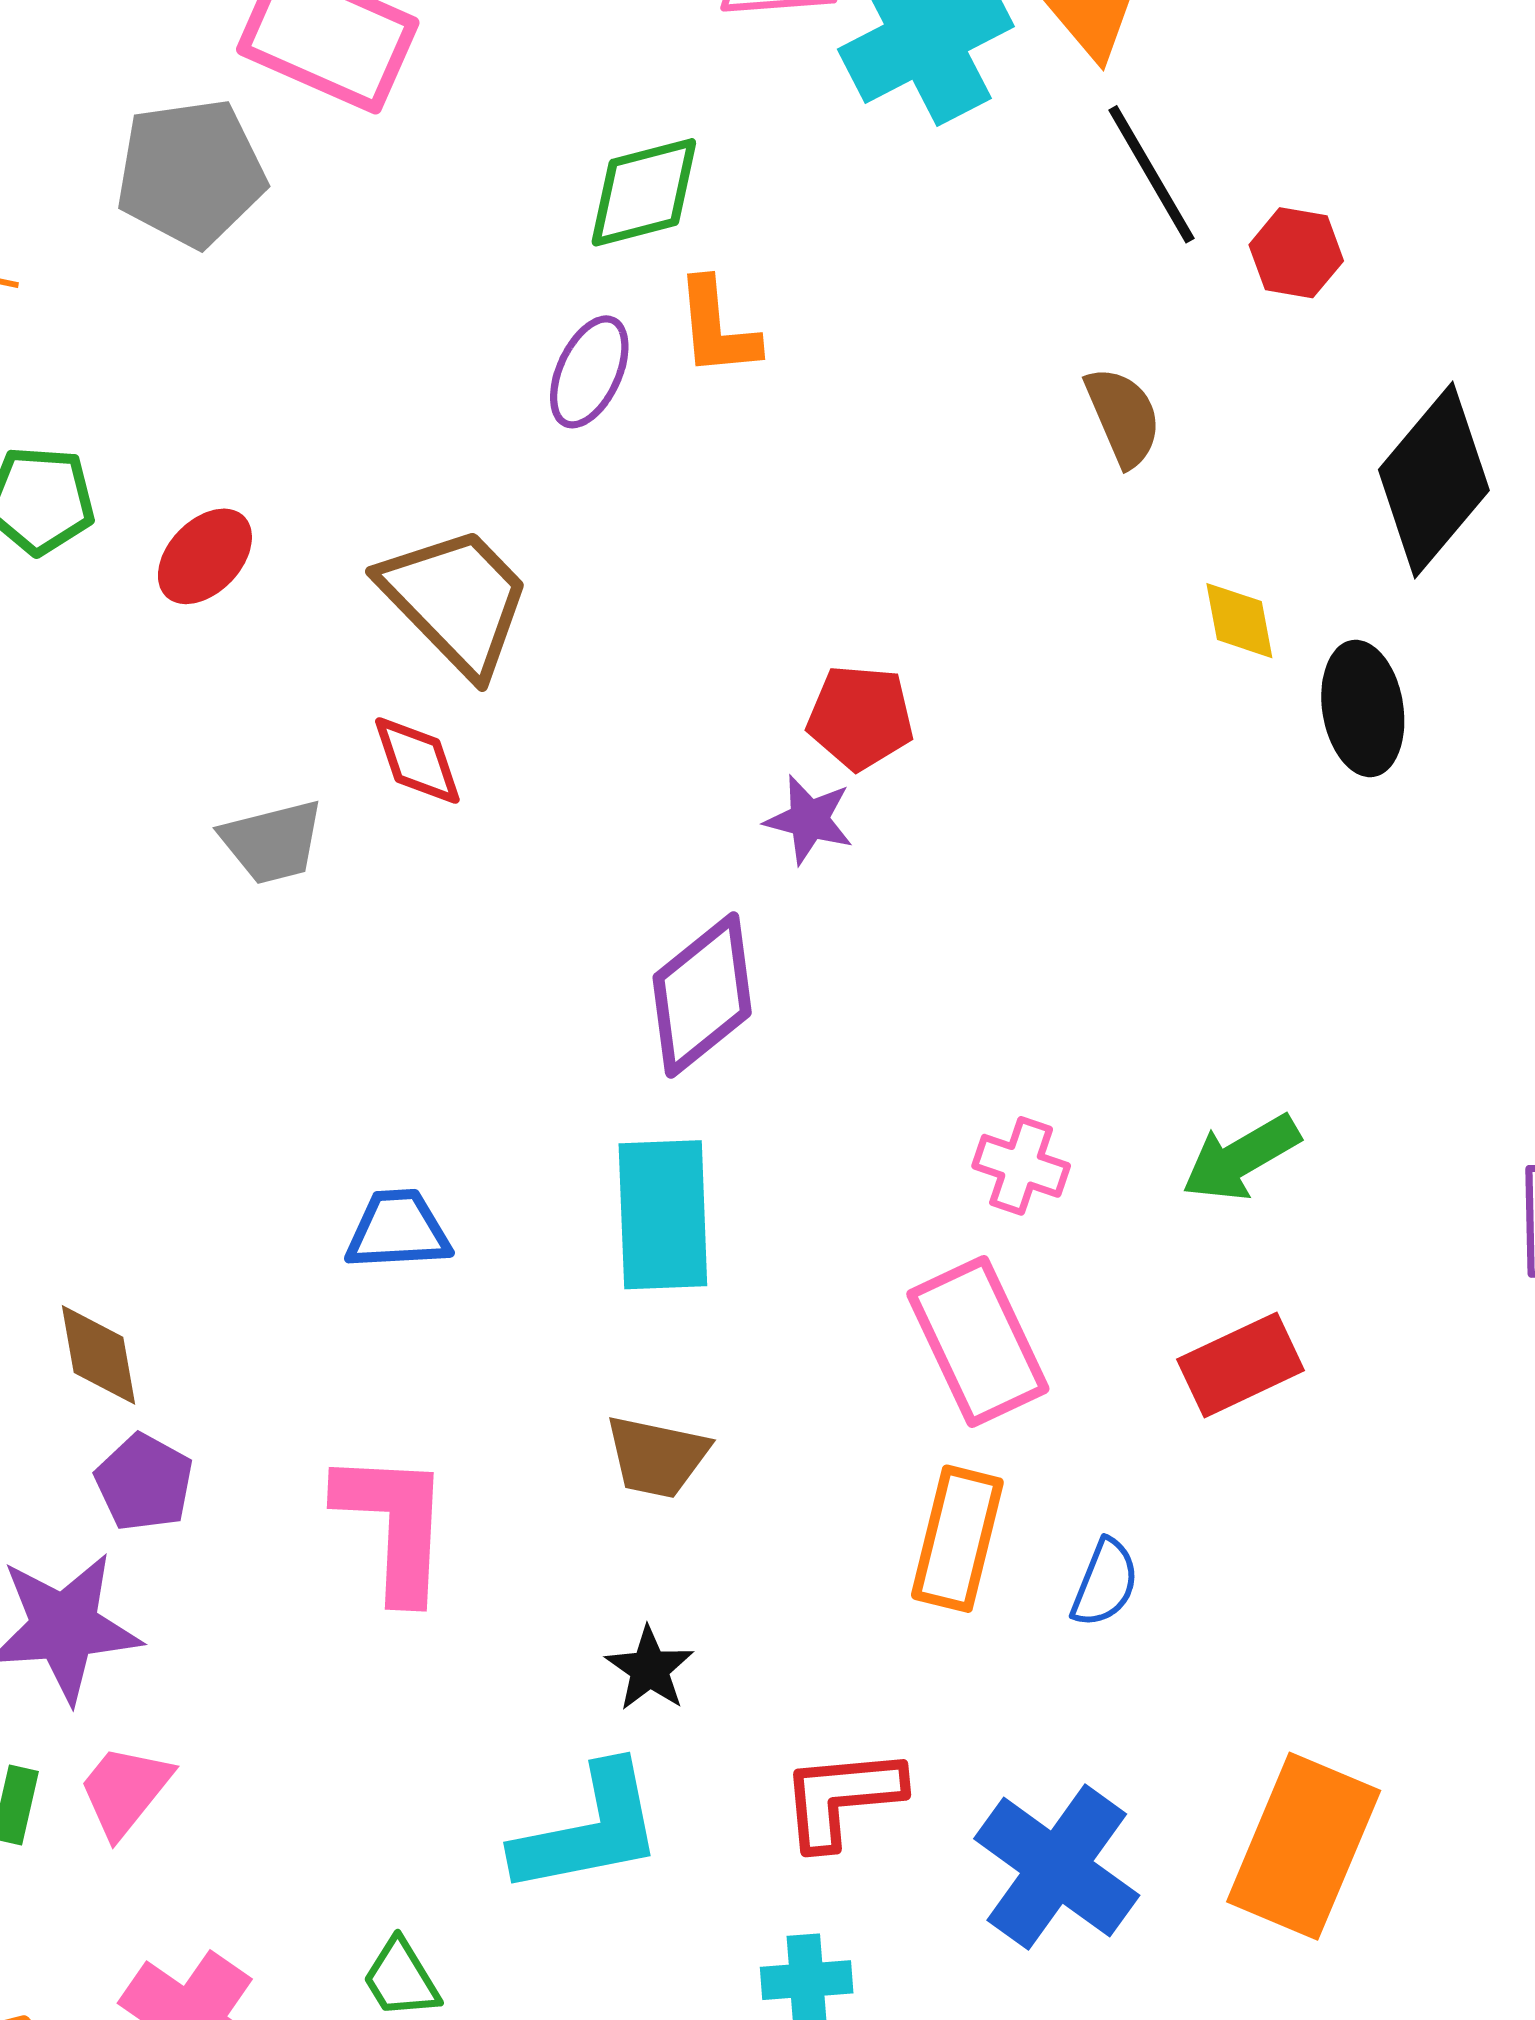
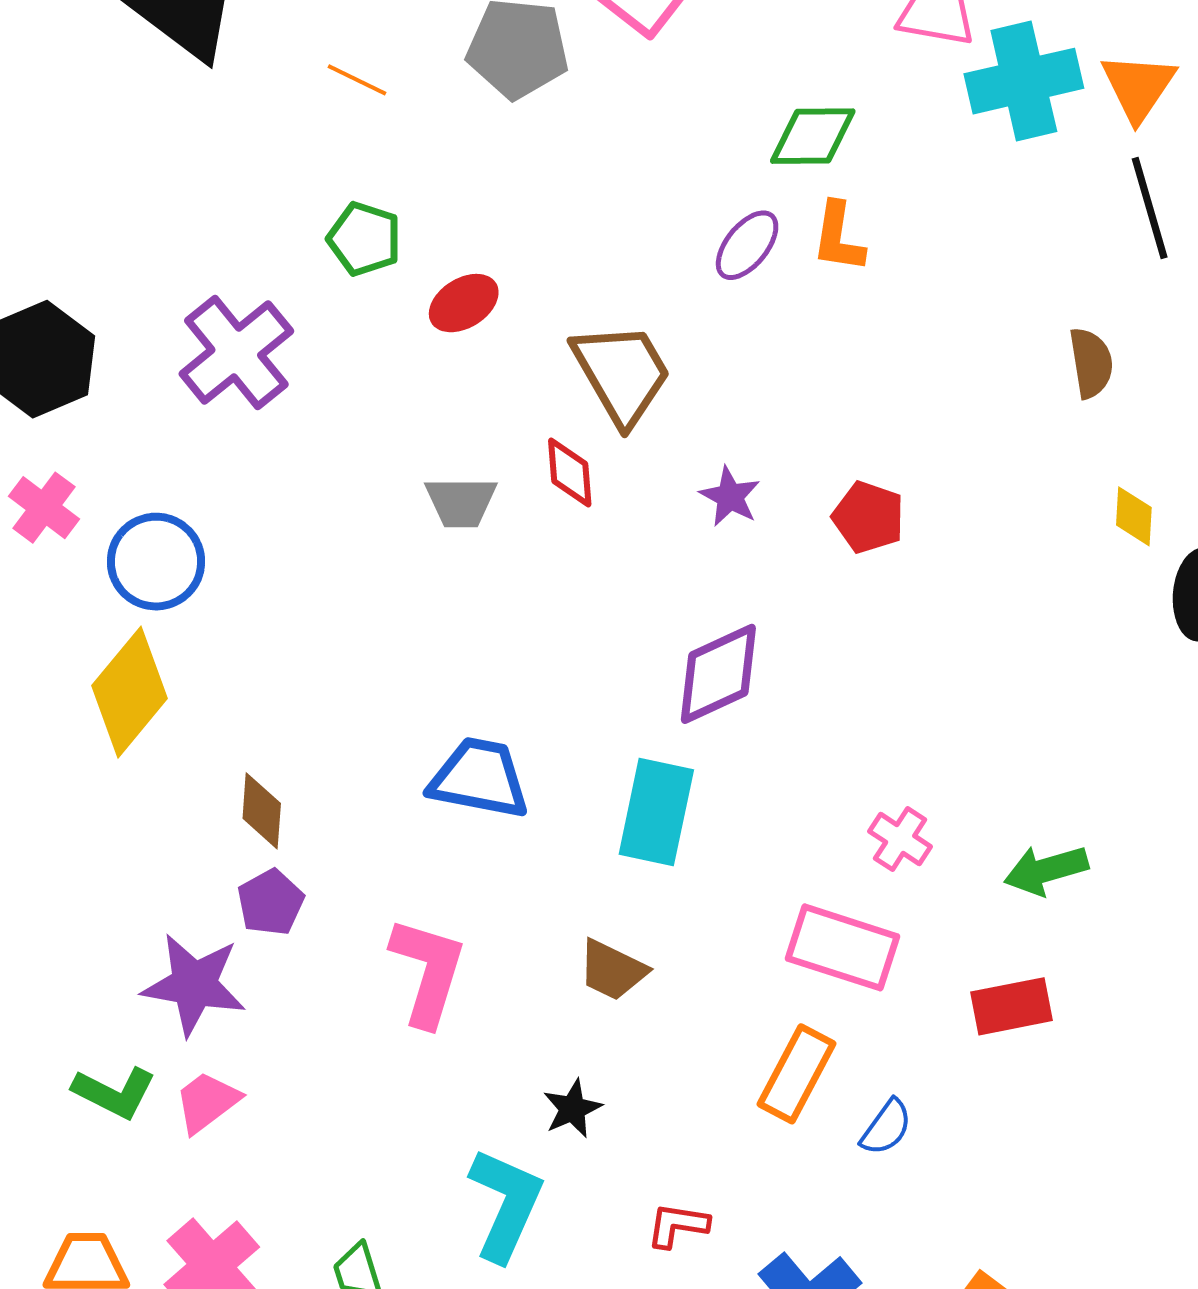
purple star: (809, 820) -> (730, 497), moved
blue trapezoid: (398, 1230) -> (479, 778), size x1.4
pink rectangle: (978, 1341) -> (843, 947), turned -61
red L-shape: (842, 1798) -> (678, 1225), size x0.7
cyan L-shape: (589, 1830) -> (506, 1204), turned -69

